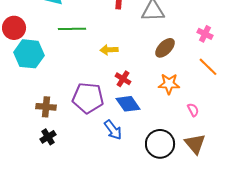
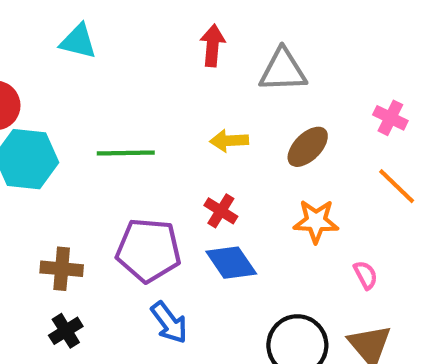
green line: (72, 29) -> (126, 153), moved
yellow arrow: (109, 50) -> (229, 141), moved
blue arrow: (113, 130) -> (169, 323), moved

